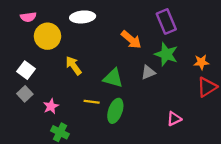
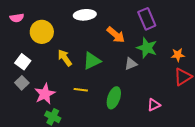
pink semicircle: (28, 17) -> (17, 18), moved
white ellipse: (83, 17) -> (85, 15), moved
green triangle: (113, 78) -> (92, 61), moved, turned -42
pink star: (51, 106) -> (45, 94), size x1.5
green ellipse: (115, 111) -> (114, 98), moved

